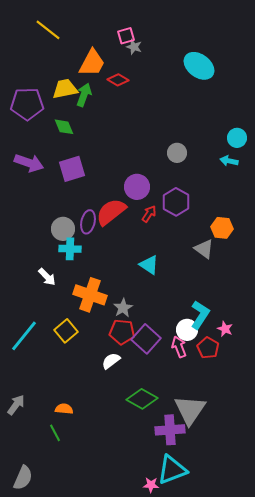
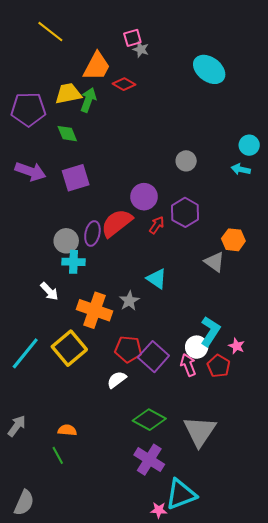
gray star: (123, 308) -> (129, 301), moved
yellow square: (66, 331) -> (69, 348), size x1.4
purple cross: (170, 430) -> (149, 460), moved, turned 36

